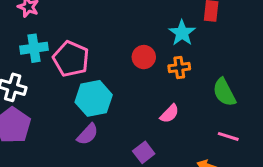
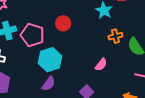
red circle: (144, 57) -> (63, 23), moved
orange cross: (179, 67) -> (115, 36), moved

